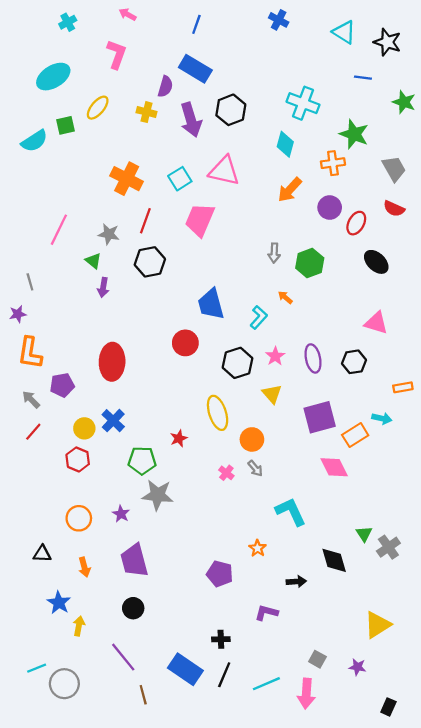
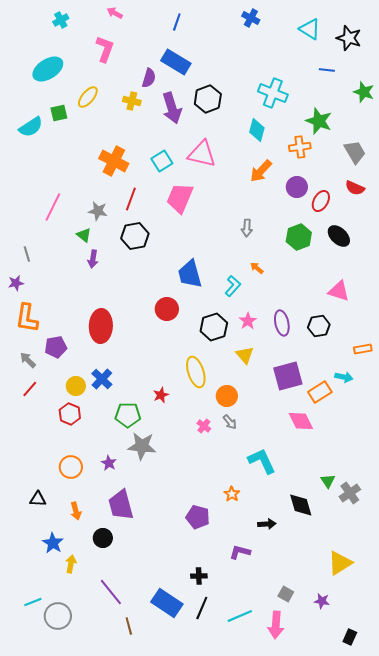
green hexagon: (310, 263) -> (299, 237), moved
black circle: (133, 608) -> (103, 538), moved

